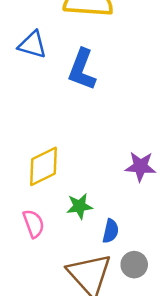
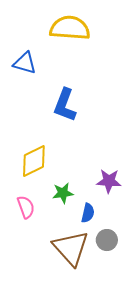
blue L-shape: (82, 70) -> (65, 105), moved
purple star: (140, 166) -> (109, 181), moved

